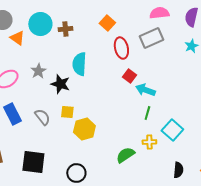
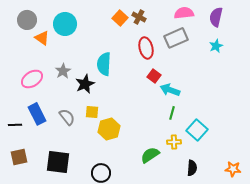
orange square: (107, 23) -> (120, 18), moved
brown cross: (65, 29) -> (139, 17), moved, turned 32
black star: (60, 84) -> (85, 84), turned 30
black semicircle: (178, 170) -> (192, 168), moved

